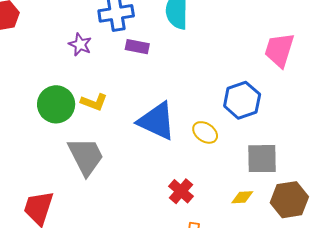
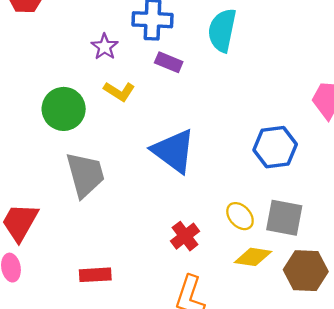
yellow L-shape: (94, 102) -> (119, 91), moved
yellow ellipse: (205, 132) -> (240, 216), moved
yellow diamond: (242, 197) -> (253, 257), size x1.4

